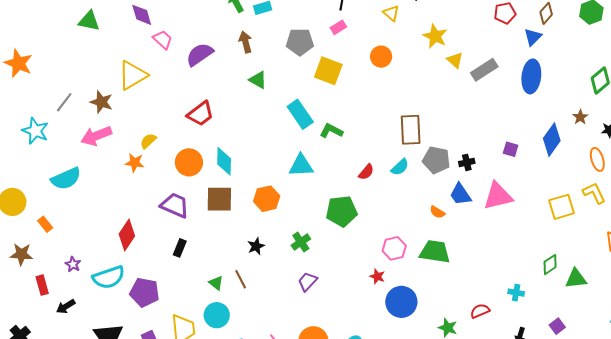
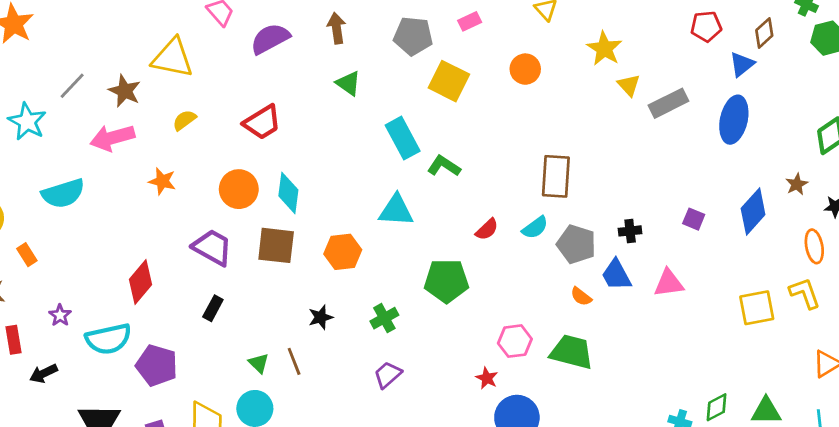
yellow triangle: (133, 75) -> (172, 58), turned 36
yellow semicircle: (148, 141) -> (184, 120), moved
gray pentagon: (436, 160) -> (576, 244), moved
pink triangle: (498, 196) -> (669, 283), size x0.7
green diamond: (550, 265) -> (717, 407), moved

